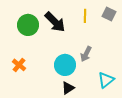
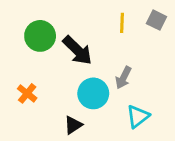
black arrow: (55, 22) -> (77, 50), moved
cyan triangle: (106, 80) -> (138, 116), moved
black triangle: (68, 88) -> (73, 125), moved

